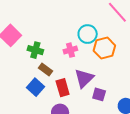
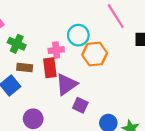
brown rectangle: (46, 69) -> (25, 67), turned -40
red rectangle: (63, 88) -> (50, 68), moved

